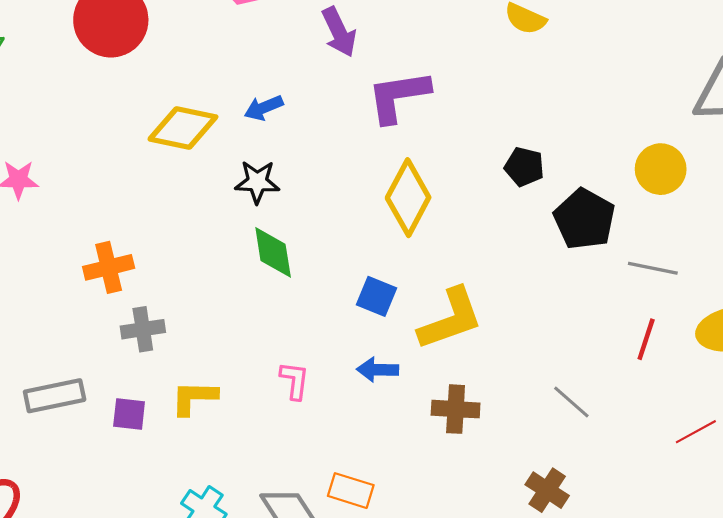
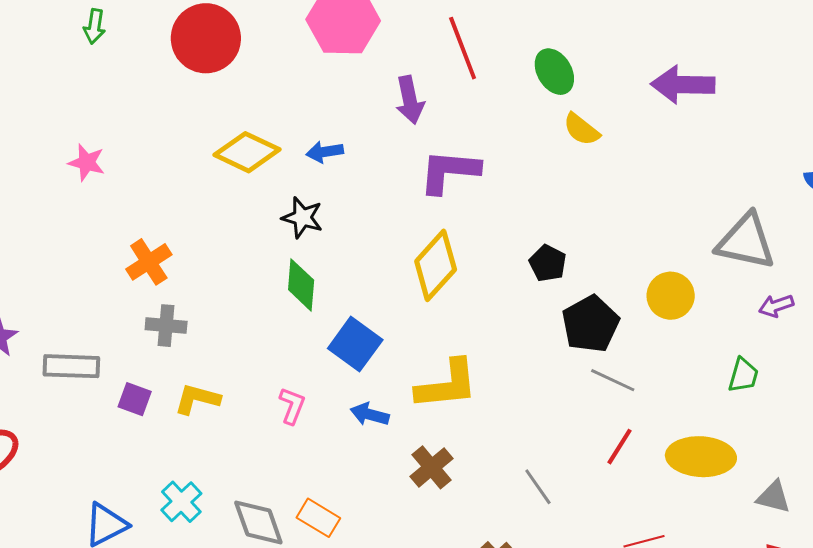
orange cross: (109, 267) -> (149, 262), turned -33
gray line: (653, 268) -> (613, 380), moved
blue square: (376, 296) -> (355, 344), moved, size x1.4
brown cross: (456, 409) -> (432, 467), turned 33

